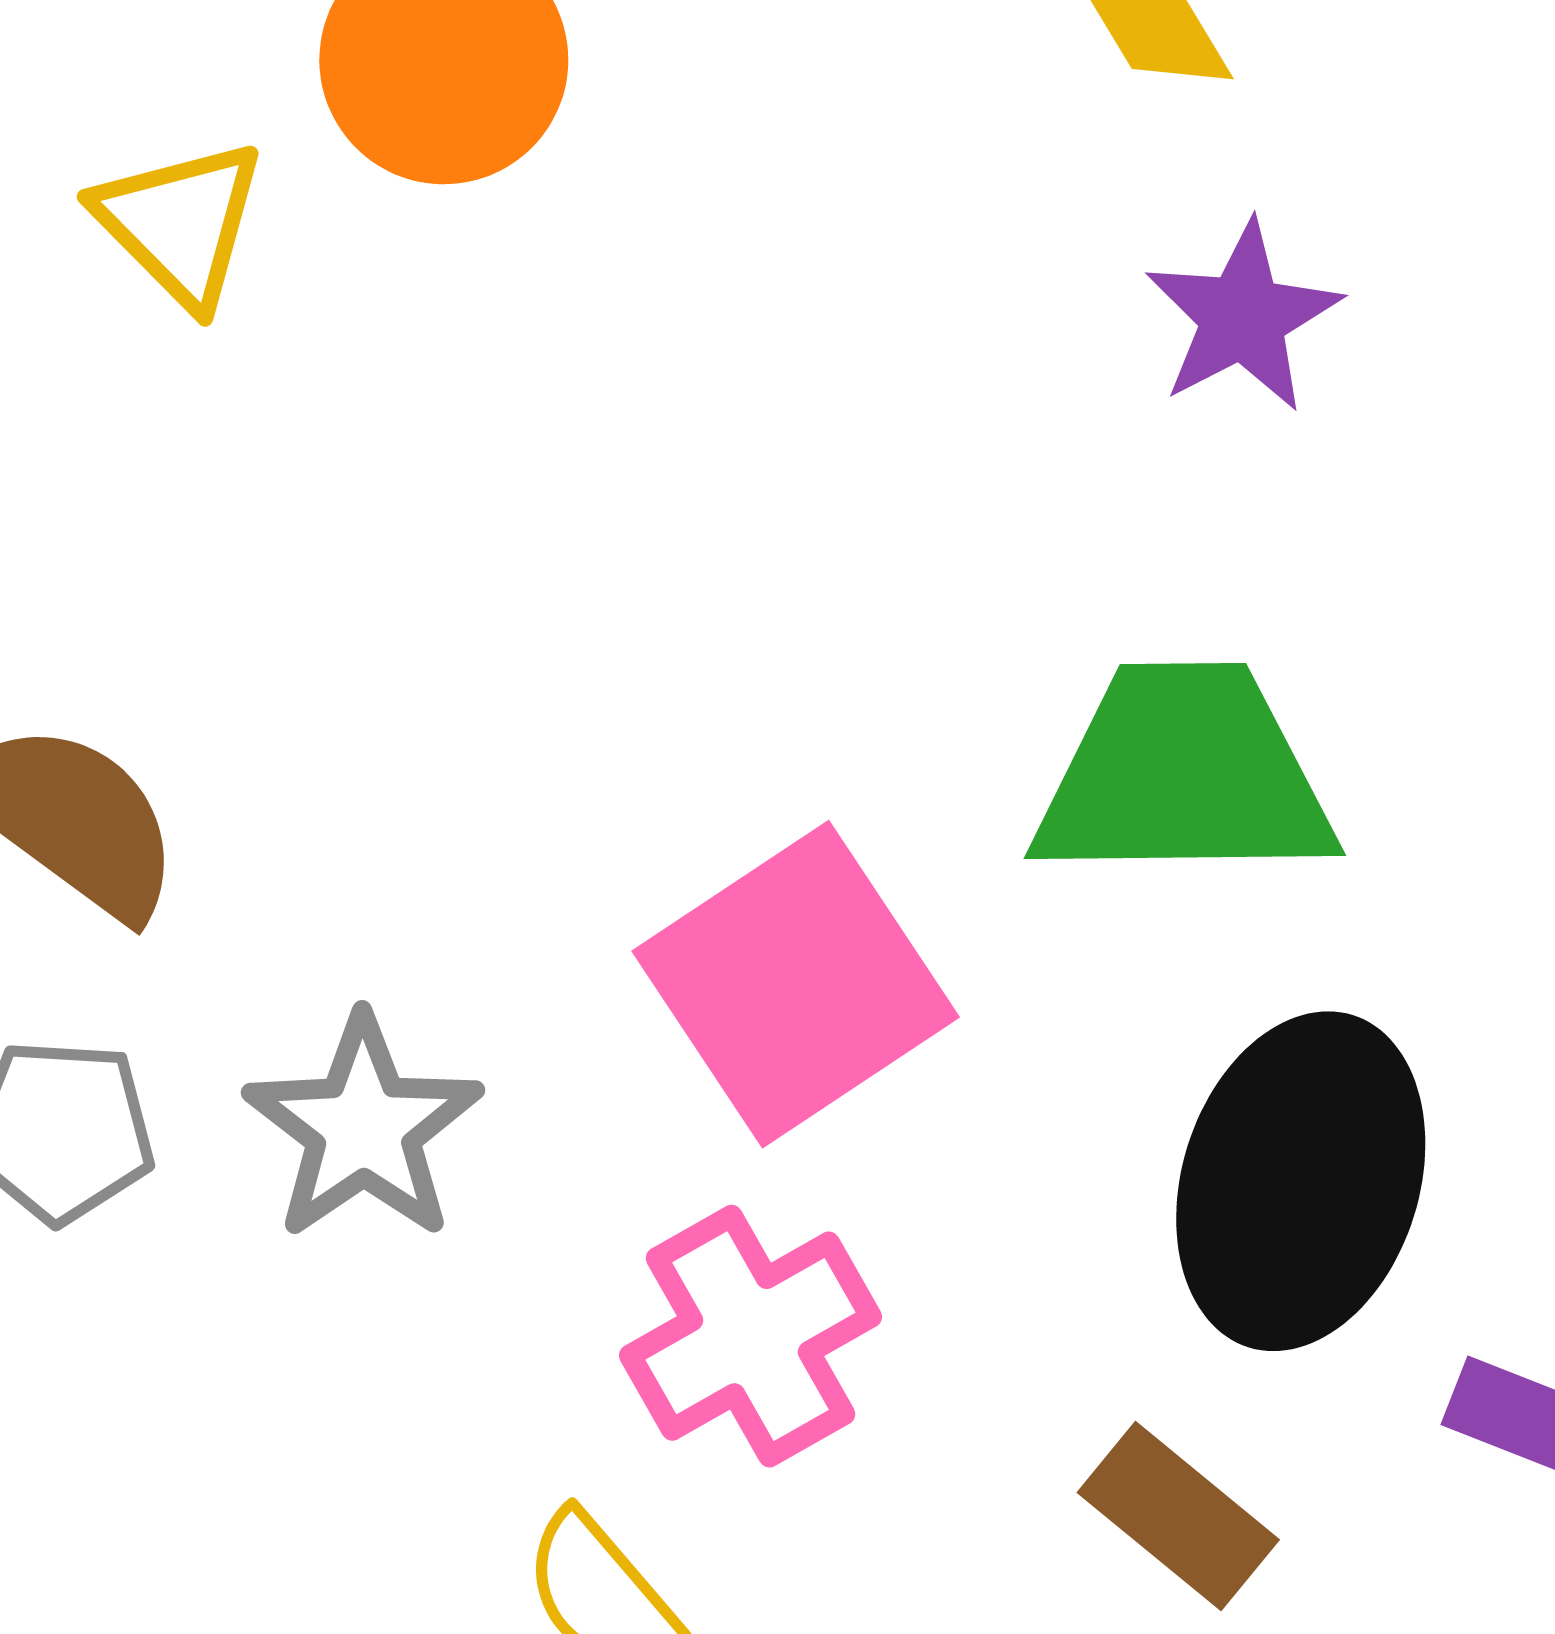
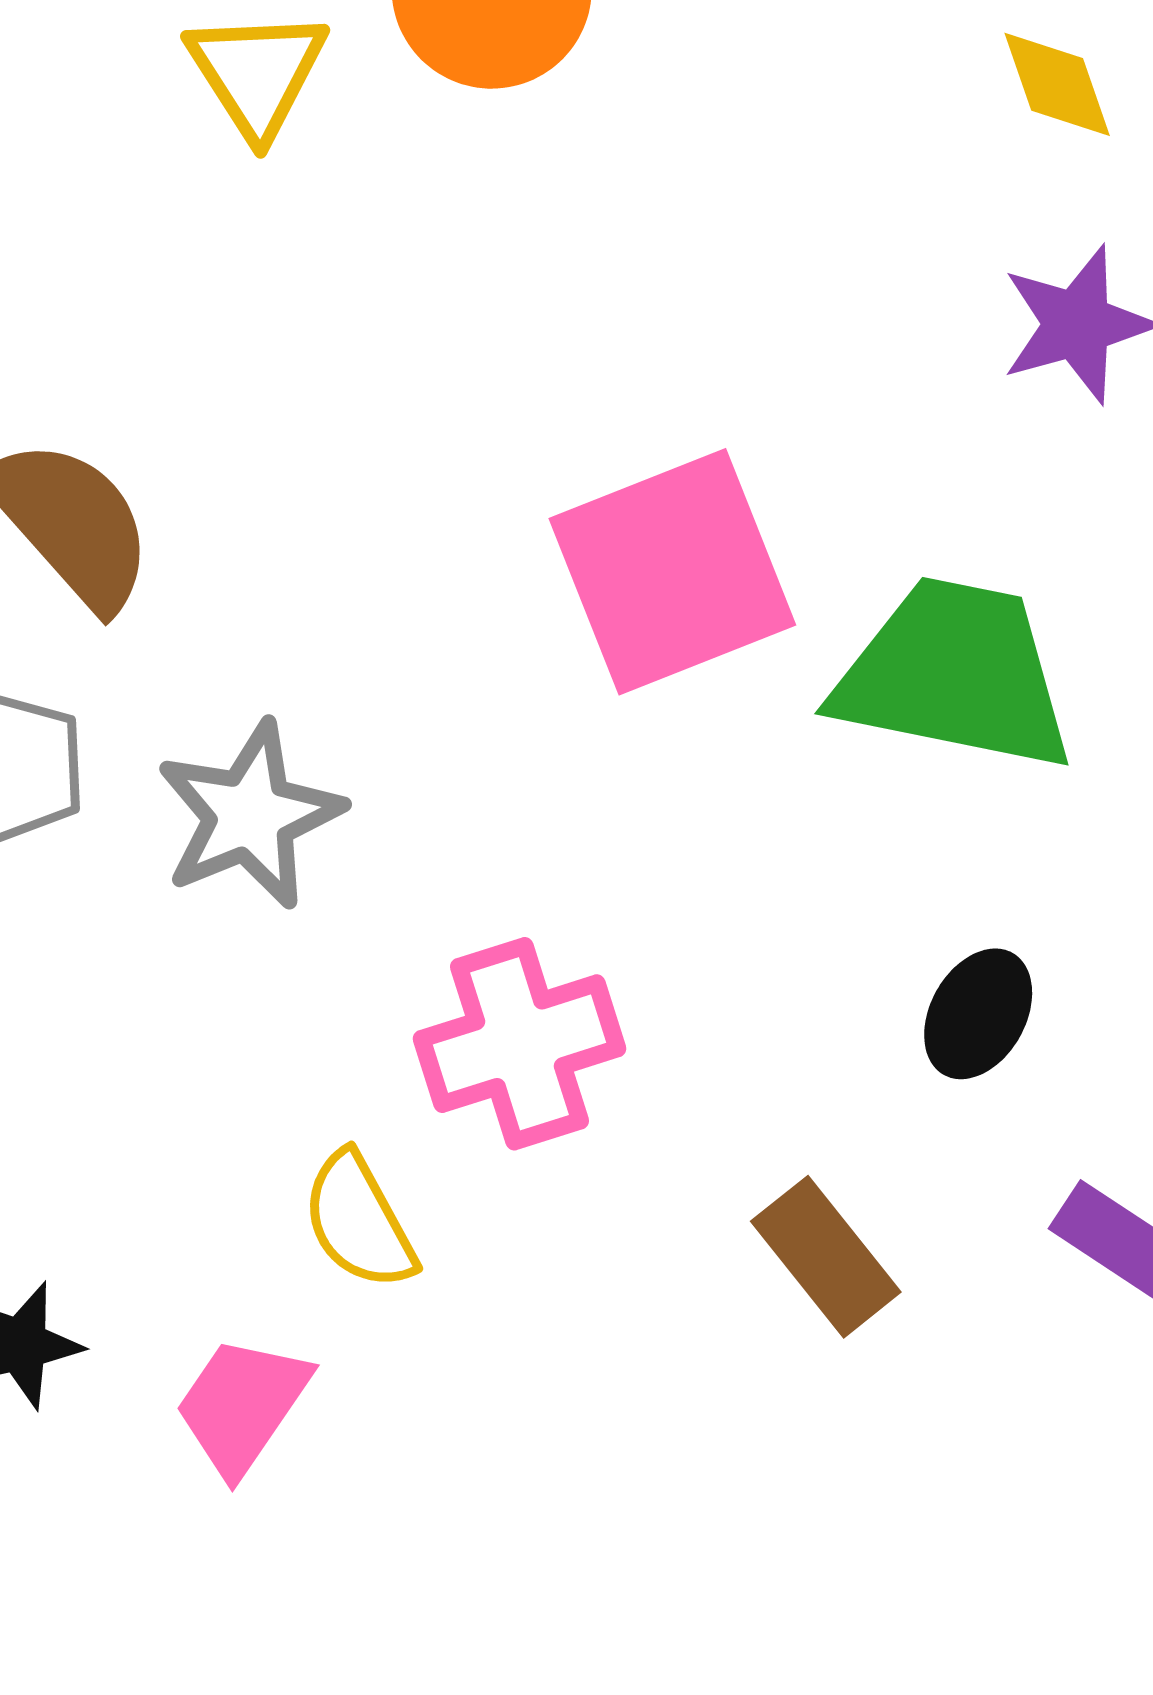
pink square: (796, 984) -> (672, 572), moved
black ellipse: (1301, 1181) -> (978, 1014), size x0.5

